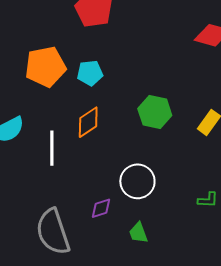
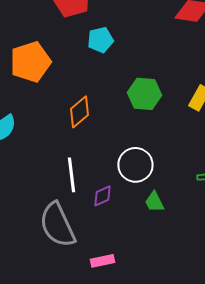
cyan pentagon: (90, 73) -> (100, 40), moved
white line: (52, 148) -> (71, 175), moved
green trapezoid: (138, 233) -> (154, 202), moved

